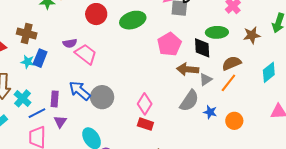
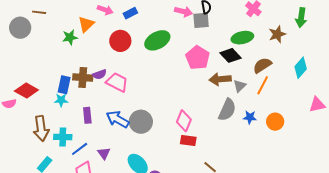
brown cross: (27, 33) -> (83, 78), moved
black diamond: (202, 48) -> (231, 55), turned -30
blue rectangle: (40, 58) -> (64, 85), moved
cyan cross: (22, 98) -> (63, 137), turned -30
purple rectangle: (55, 99) -> (87, 115), moved

